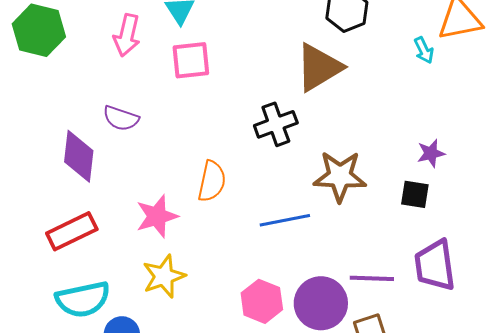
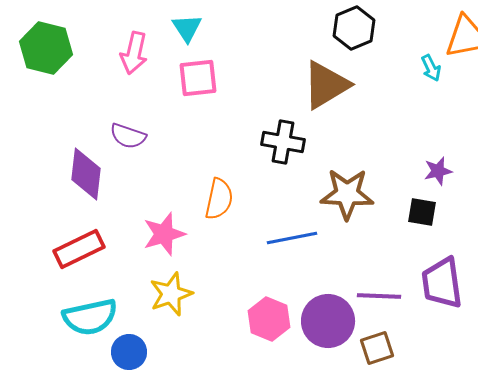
black cross: (276, 124) -> (283, 142), turned 30

